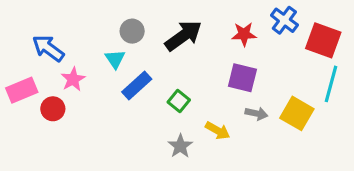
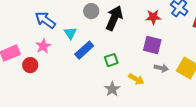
gray circle: (132, 31) -> (91, 11), moved
black arrow: (183, 36) -> (114, 18), turned -30
blue arrow: (48, 48) -> (45, 20), moved
green square: (179, 101) -> (111, 60), turned 32

